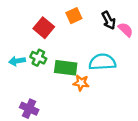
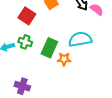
green rectangle: (66, 68) -> (49, 48), turned -66

